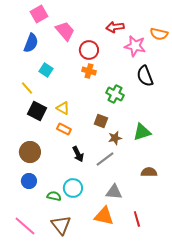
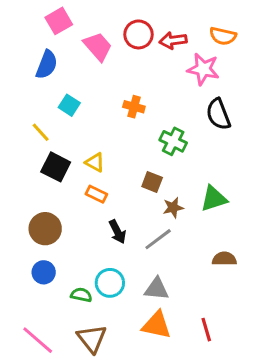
orange semicircle: (159, 34) -> (223, 36), moved
red circle: (89, 50) -> (139, 34), moved
gray triangle: (114, 192) -> (157, 289), moved

